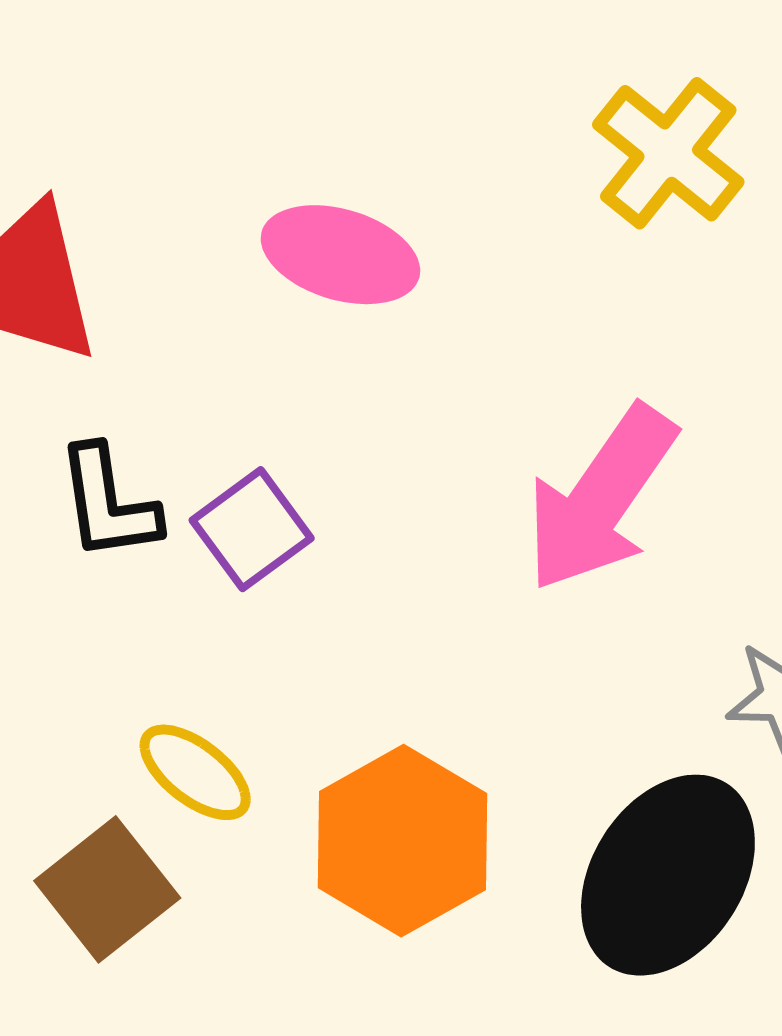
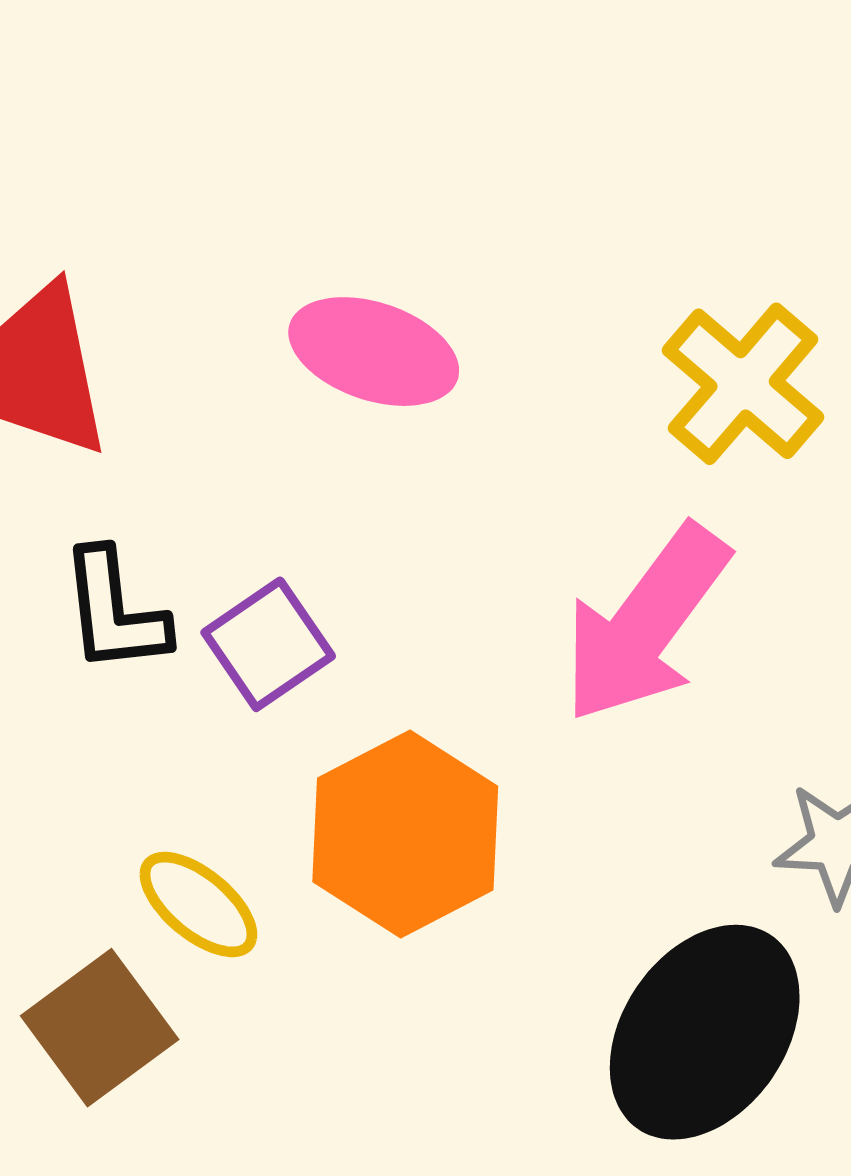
yellow cross: (668, 153) -> (743, 384), moved
orange hexagon: (402, 841) -> (405, 834), moved

